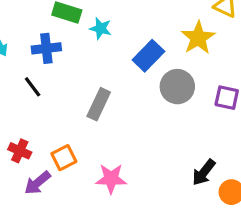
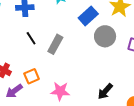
black line: (33, 87) -> (31, 38), moved
black arrow: (204, 172) -> (105, 91), moved

